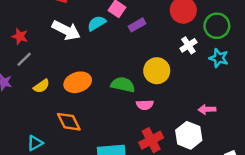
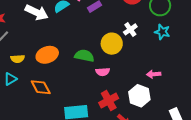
white cross: (188, 45) -> (130, 29), moved
yellow semicircle: (41, 86) -> (18, 59), turned 32
cyan triangle: (35, 143) -> (10, 79), moved

